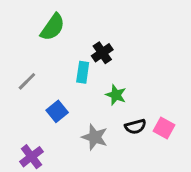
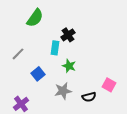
green star: (116, 95) -> (69, 66), moved
black semicircle: (135, 127) -> (89, 97), moved
gray star: (95, 137) -> (63, 91), turned -30

